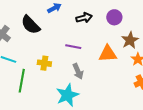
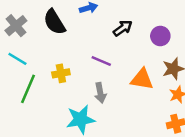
black arrow: (84, 18) -> (123, 28), turned -35
yellow cross: (44, 63) -> (61, 73), turned -32

